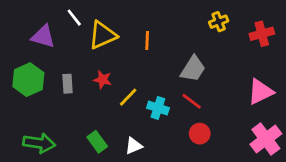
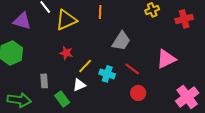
orange line: (147, 40) -> (100, 12), moved
gray trapezoid: (193, 69) -> (121, 41), moved
gray rectangle: (67, 84) -> (44, 81), moved
pink triangle: (260, 92) -> (166, 59), moved
white triangle: (134, 146) -> (79, 85), moved

